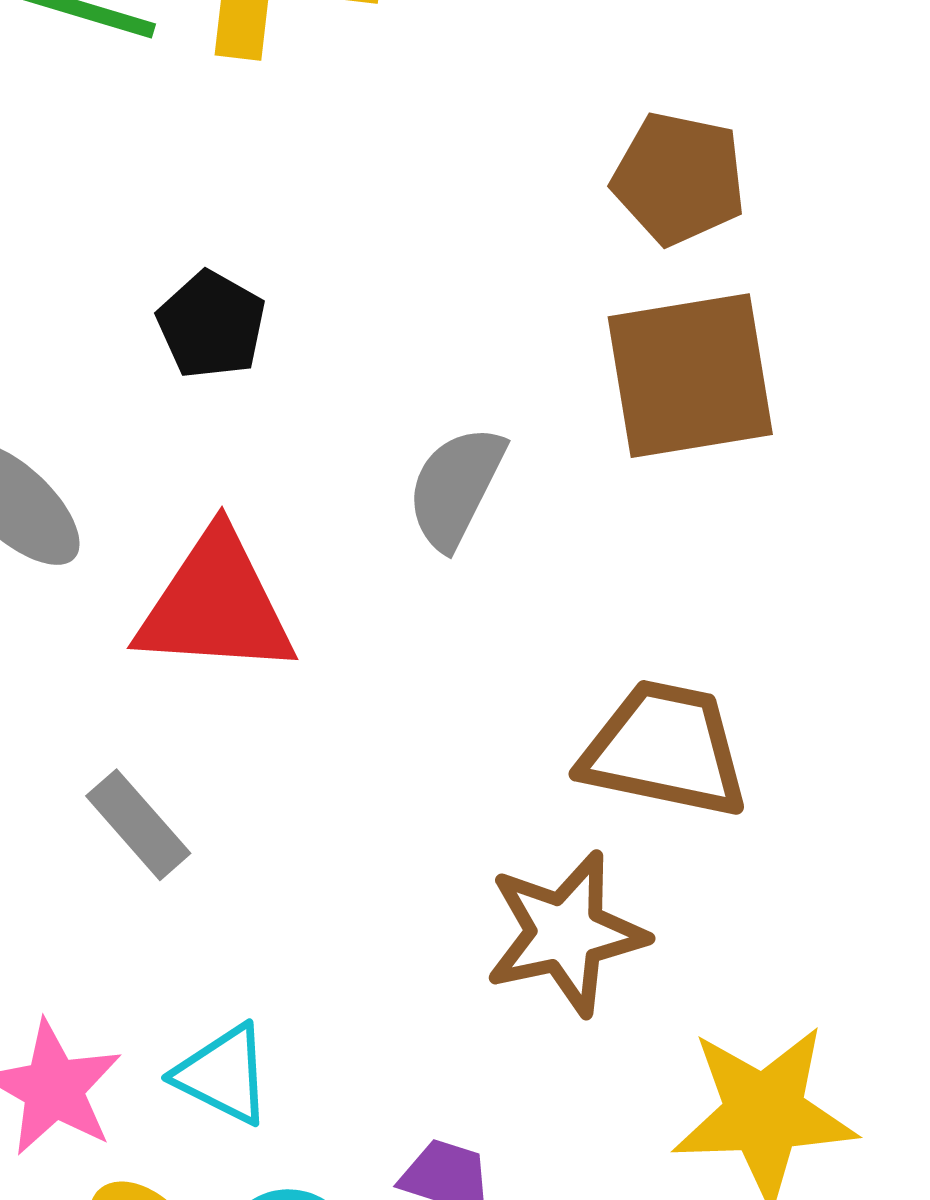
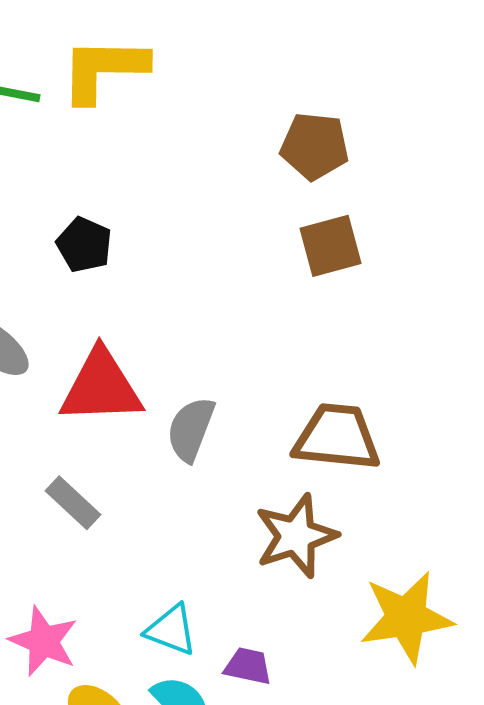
brown square: (690, 376) -> (331, 246), size x0.7
gray semicircle: (456, 487) -> (191, 429), moved
cyan triangle: (223, 1074) -> (171, 630), moved

